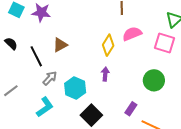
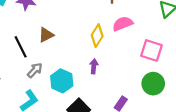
pink square: (164, 43) -> (151, 50), moved
green circle: (154, 80) -> (153, 84), moved

